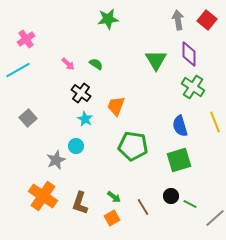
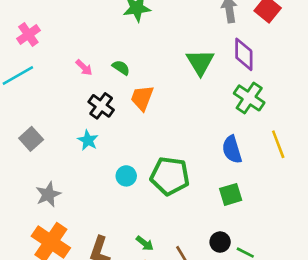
orange trapezoid: (116, 106) -> (142, 98), moved
cyan star: (85, 119) -> (88, 140), moved
cyan circle: (76, 146) -> (126, 176), moved
gray star: (56, 160) -> (48, 194), moved
green square: (179, 160) -> (231, 194), size x0.7

